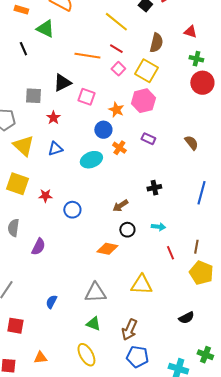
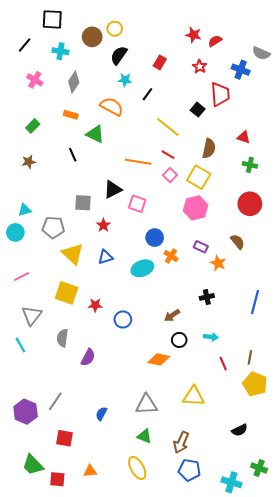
red circle: (202, 83) -> (250, 204), moved
orange star: (116, 110) -> (218, 263), moved
brown semicircle: (191, 143) -> (238, 242), moved

